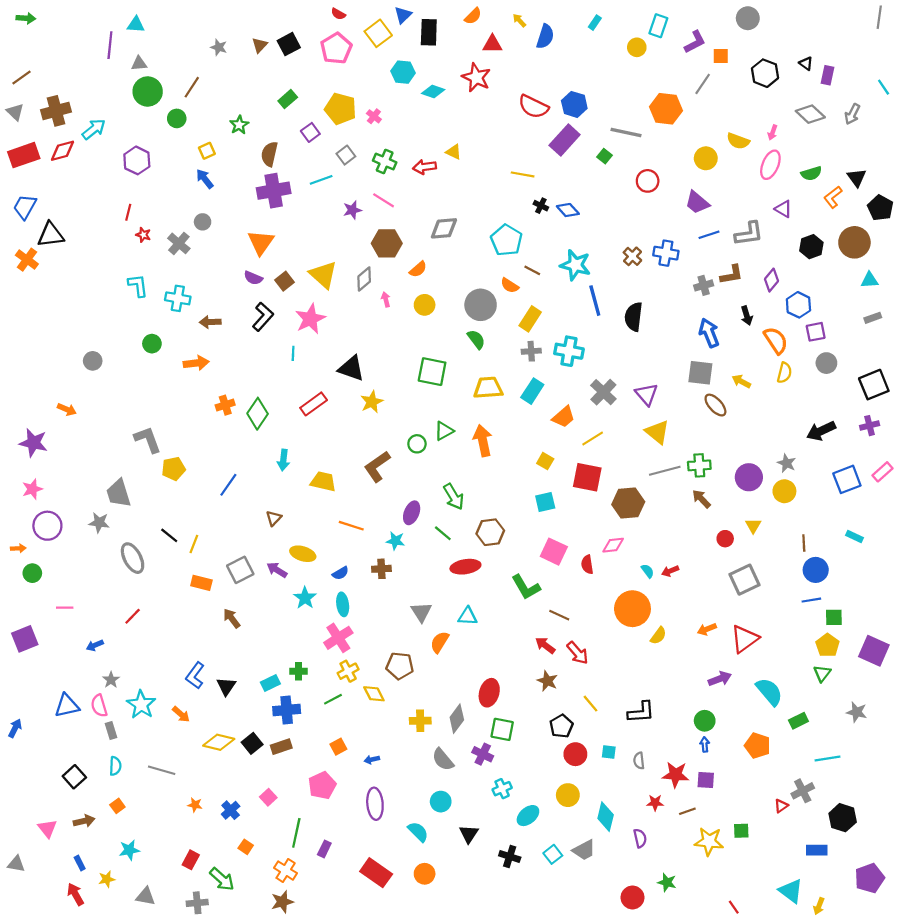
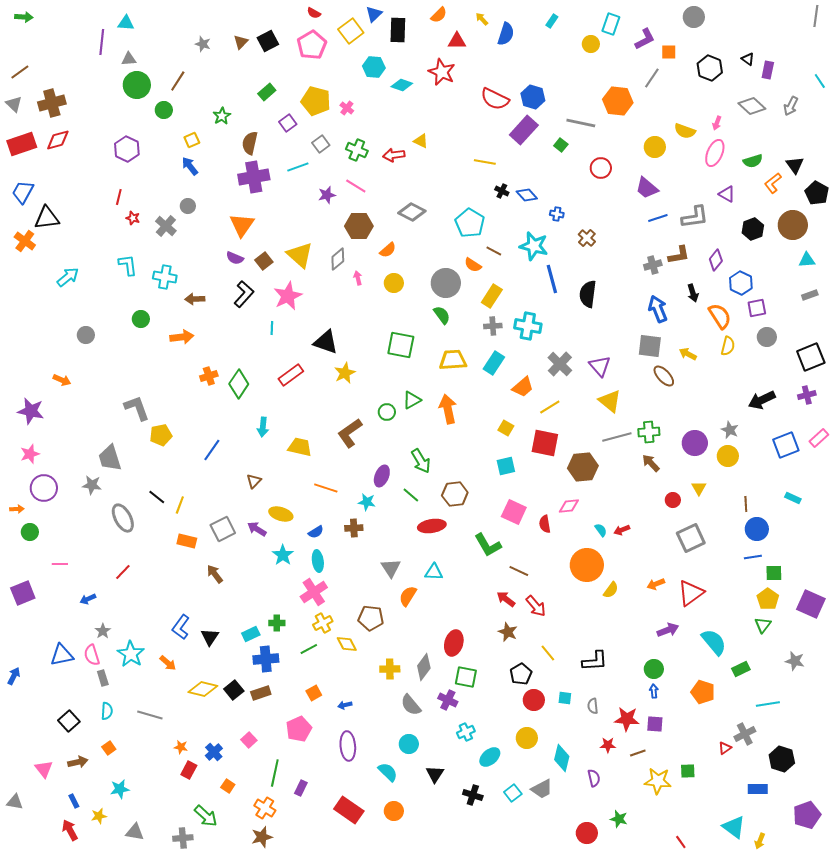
cyan arrow: (94, 129) -> (68, 277), moved
gray diamond: (444, 228) -> (412, 212), turned 32
blue cross: (666, 253) -> (557, 214), moved, size x0.6
red rectangle: (191, 860) -> (189, 770), moved

